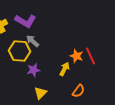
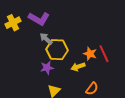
yellow hexagon: (20, 51) -> (57, 50), moved
yellow arrow: (64, 69) -> (78, 67), turned -136

